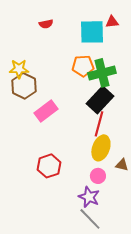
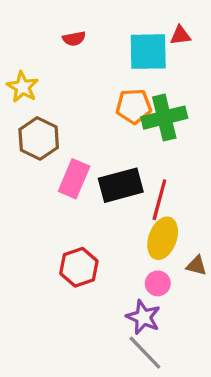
yellow star: (19, 69) -> (23, 87), moved, turned 30
black rectangle: (100, 100) -> (121, 185), moved, turned 32
pink rectangle: (46, 111) -> (74, 179), turned -30

